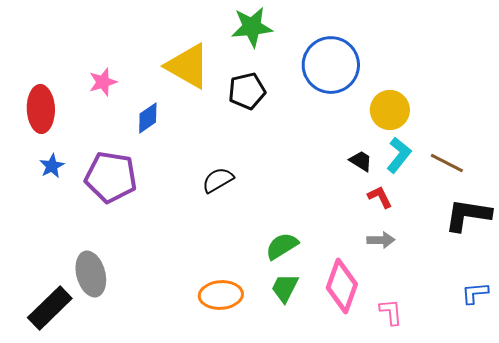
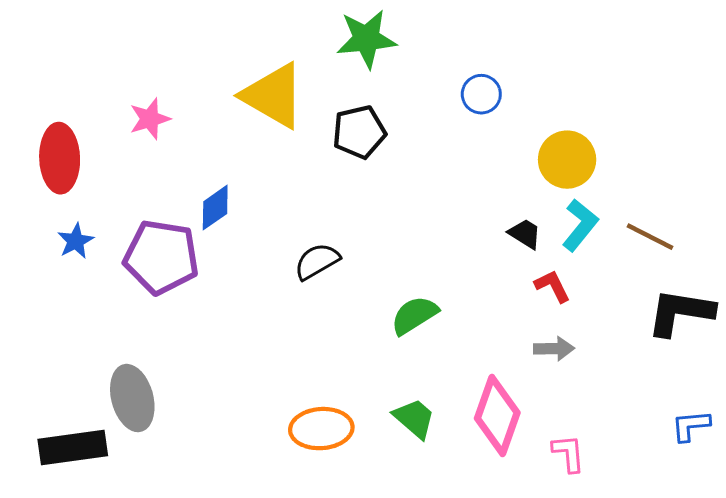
blue circle: (331, 65) -> (481, 94), size x0.5
blue diamond: (148, 118) -> (215, 208), moved
green semicircle: (282, 246) -> (414, 315), moved
green trapezoid: (285, 288) -> (414, 418), turned 104
black rectangle: (50, 308) -> (73, 447), turned 36

